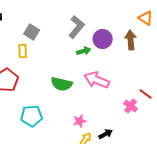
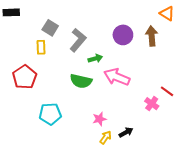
gray L-shape: (77, 27) -> (78, 40), moved
green arrow: (84, 51) -> (95, 59), moved

